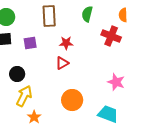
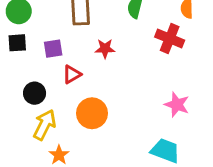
red triangle: (62, 63) -> (72, 74), moved
orange circle: (72, 100) -> (92, 113), moved

